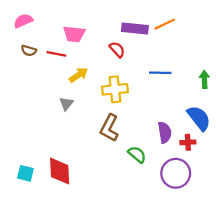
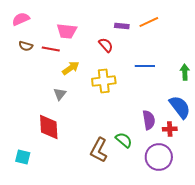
purple rectangle: (135, 29) -> (122, 26), size x0.6
brown L-shape: (109, 128) -> (99, 150), moved
red diamond: (60, 171) -> (49, 127), moved

